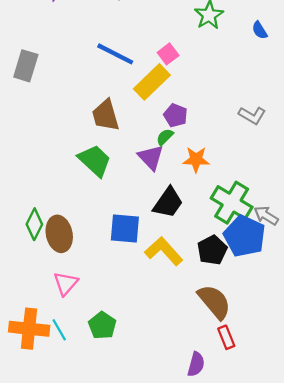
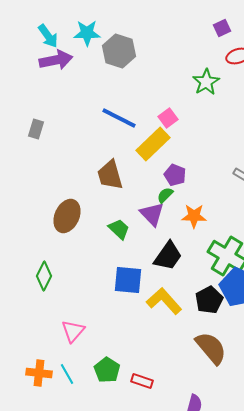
gray rectangle: (26, 66) -> (36, 129), size x0.7
green trapezoid: (95, 161) -> (119, 229), moved, size x0.7
brown ellipse: (59, 234) -> (67, 216), moved, turned 36
orange cross: (29, 329) -> (39, 373), size x0.7
red rectangle: (226, 337) -> (142, 381), moved, turned -50

